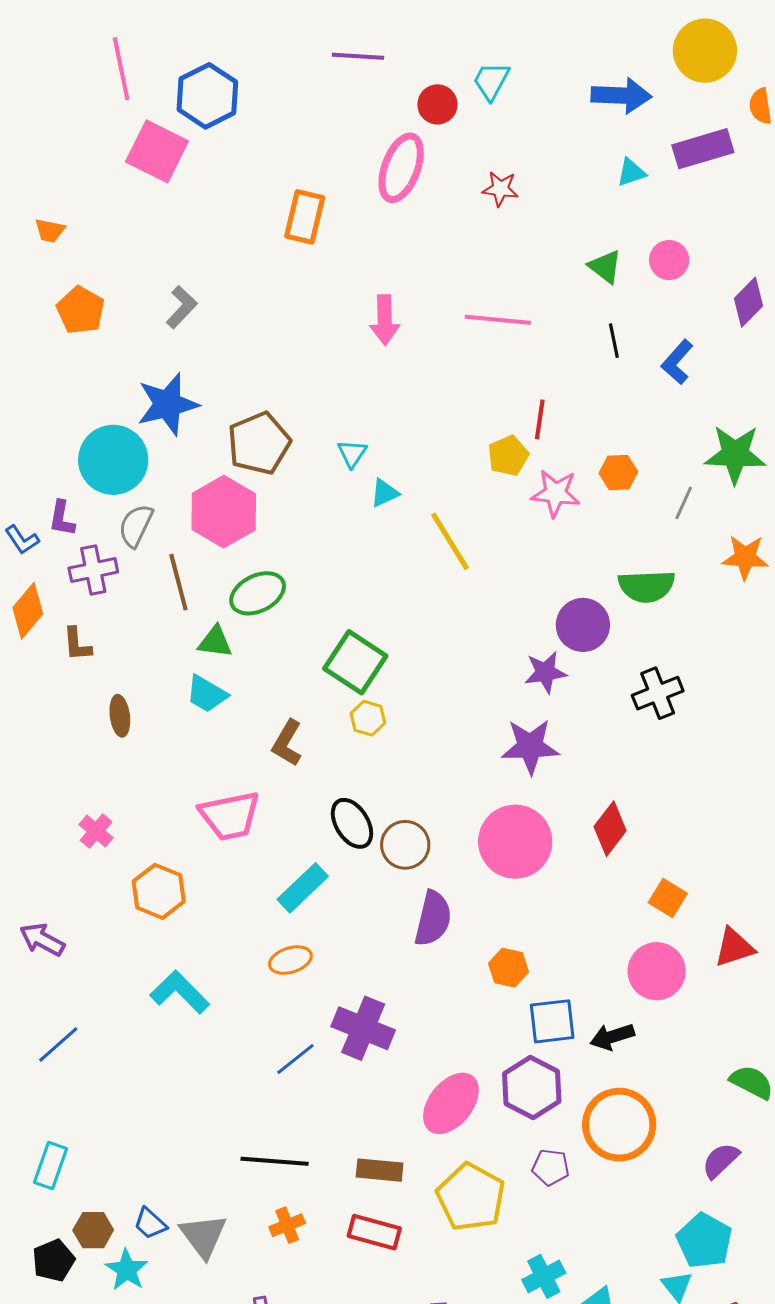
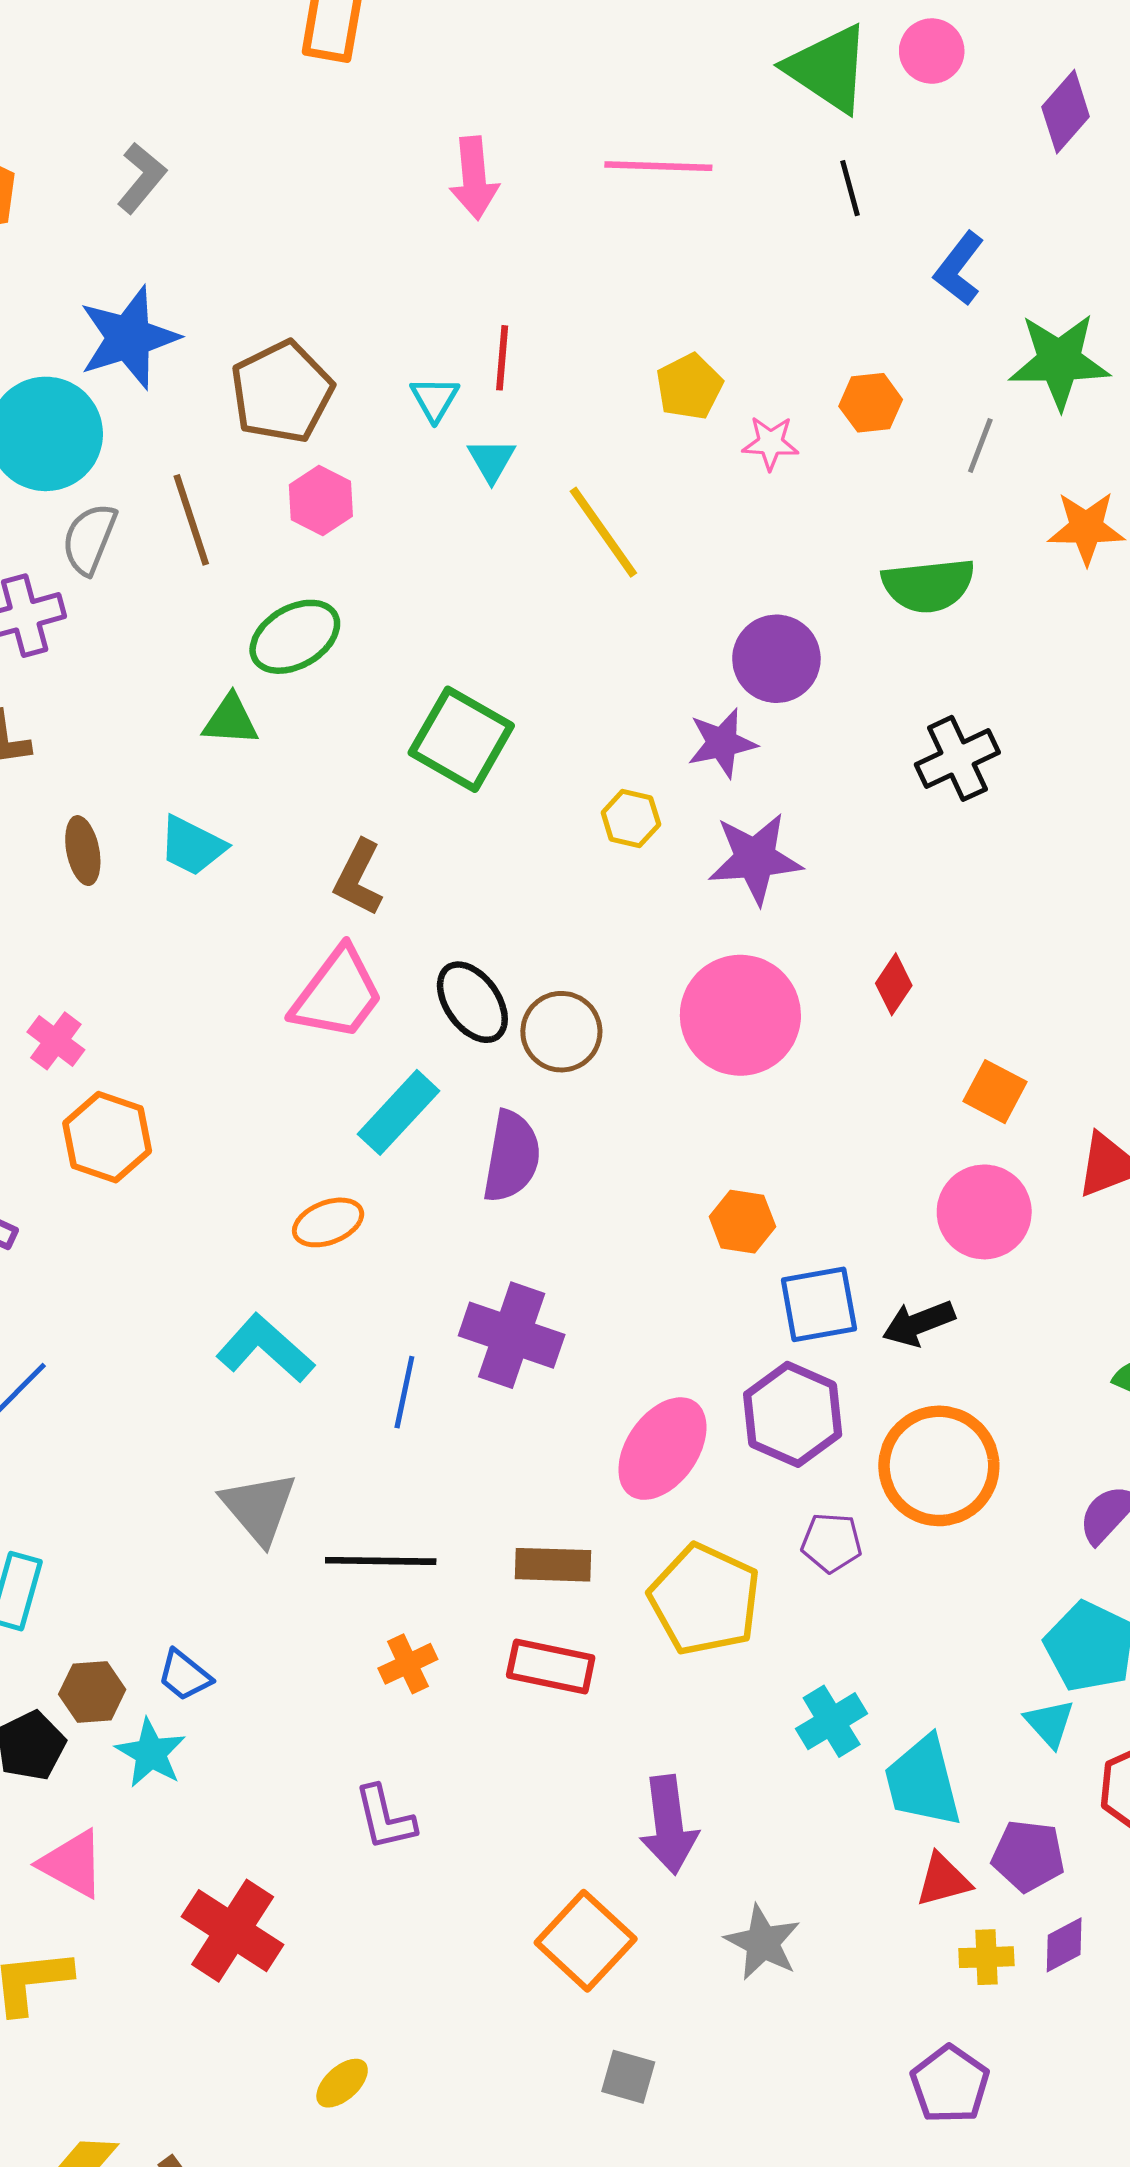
green triangle: (605, 267) -> (828, 68), size x1.6
blue L-shape: (677, 362) -> (959, 269), moved
red line: (540, 419) -> (502, 358), moved
cyan triangle: (385, 493) -> (492, 460), turned -32
pink star: (556, 493) -> (770, 443), size x0.7
pink hexagon: (224, 512) -> (321, 501), moved, size x0.6
brown line: (178, 582) -> (191, 520), moved
purple circle: (583, 625) -> (776, 659), moved
purple star: (545, 672) -> (722, 743), moved
cyan trapezoid: (207, 694) -> (192, 846), moved
yellow hexagon: (368, 718) -> (631, 819), moved
pink trapezoid: (230, 816) -> (337, 994), moved, turned -38
red diamond: (610, 829) -> (894, 984), size x0.7
orange hexagon: (159, 891) -> (107, 1137), moved
purple semicircle: (433, 919) -> (512, 1157), moved
orange ellipse: (290, 960) -> (328, 1222), moved
cyan L-shape: (180, 992) -> (265, 1348), moved
blue line: (295, 1059) -> (404, 1392), turned -36
gray triangle: (203, 1236) -> (259, 1508), moved

